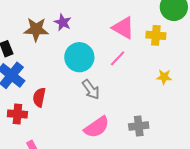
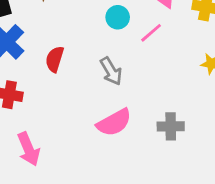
cyan circle: (79, 57) -> (118, 17), moved, size x0.6
red semicircle: (39, 97) -> (55, 59), moved

